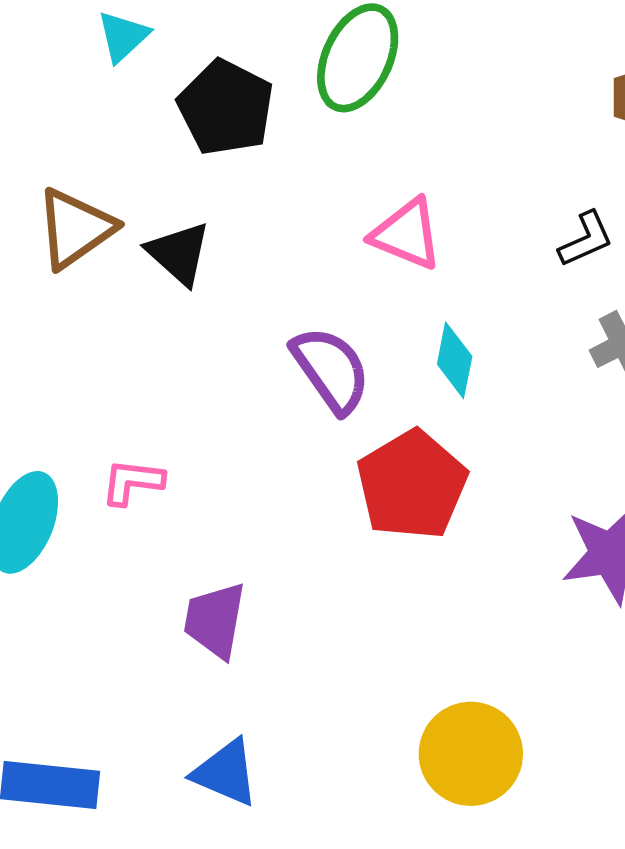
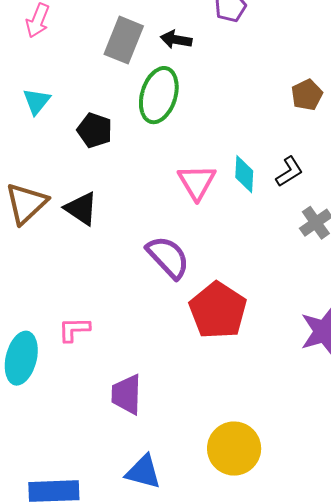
black pentagon: (226, 108) -> (95, 130), size x0.7
pink triangle: (407, 234) -> (197, 182), turned 45
cyan diamond: (455, 360) -> (244, 174), moved
yellow circle: (471, 754) -> (234, 449), moved

